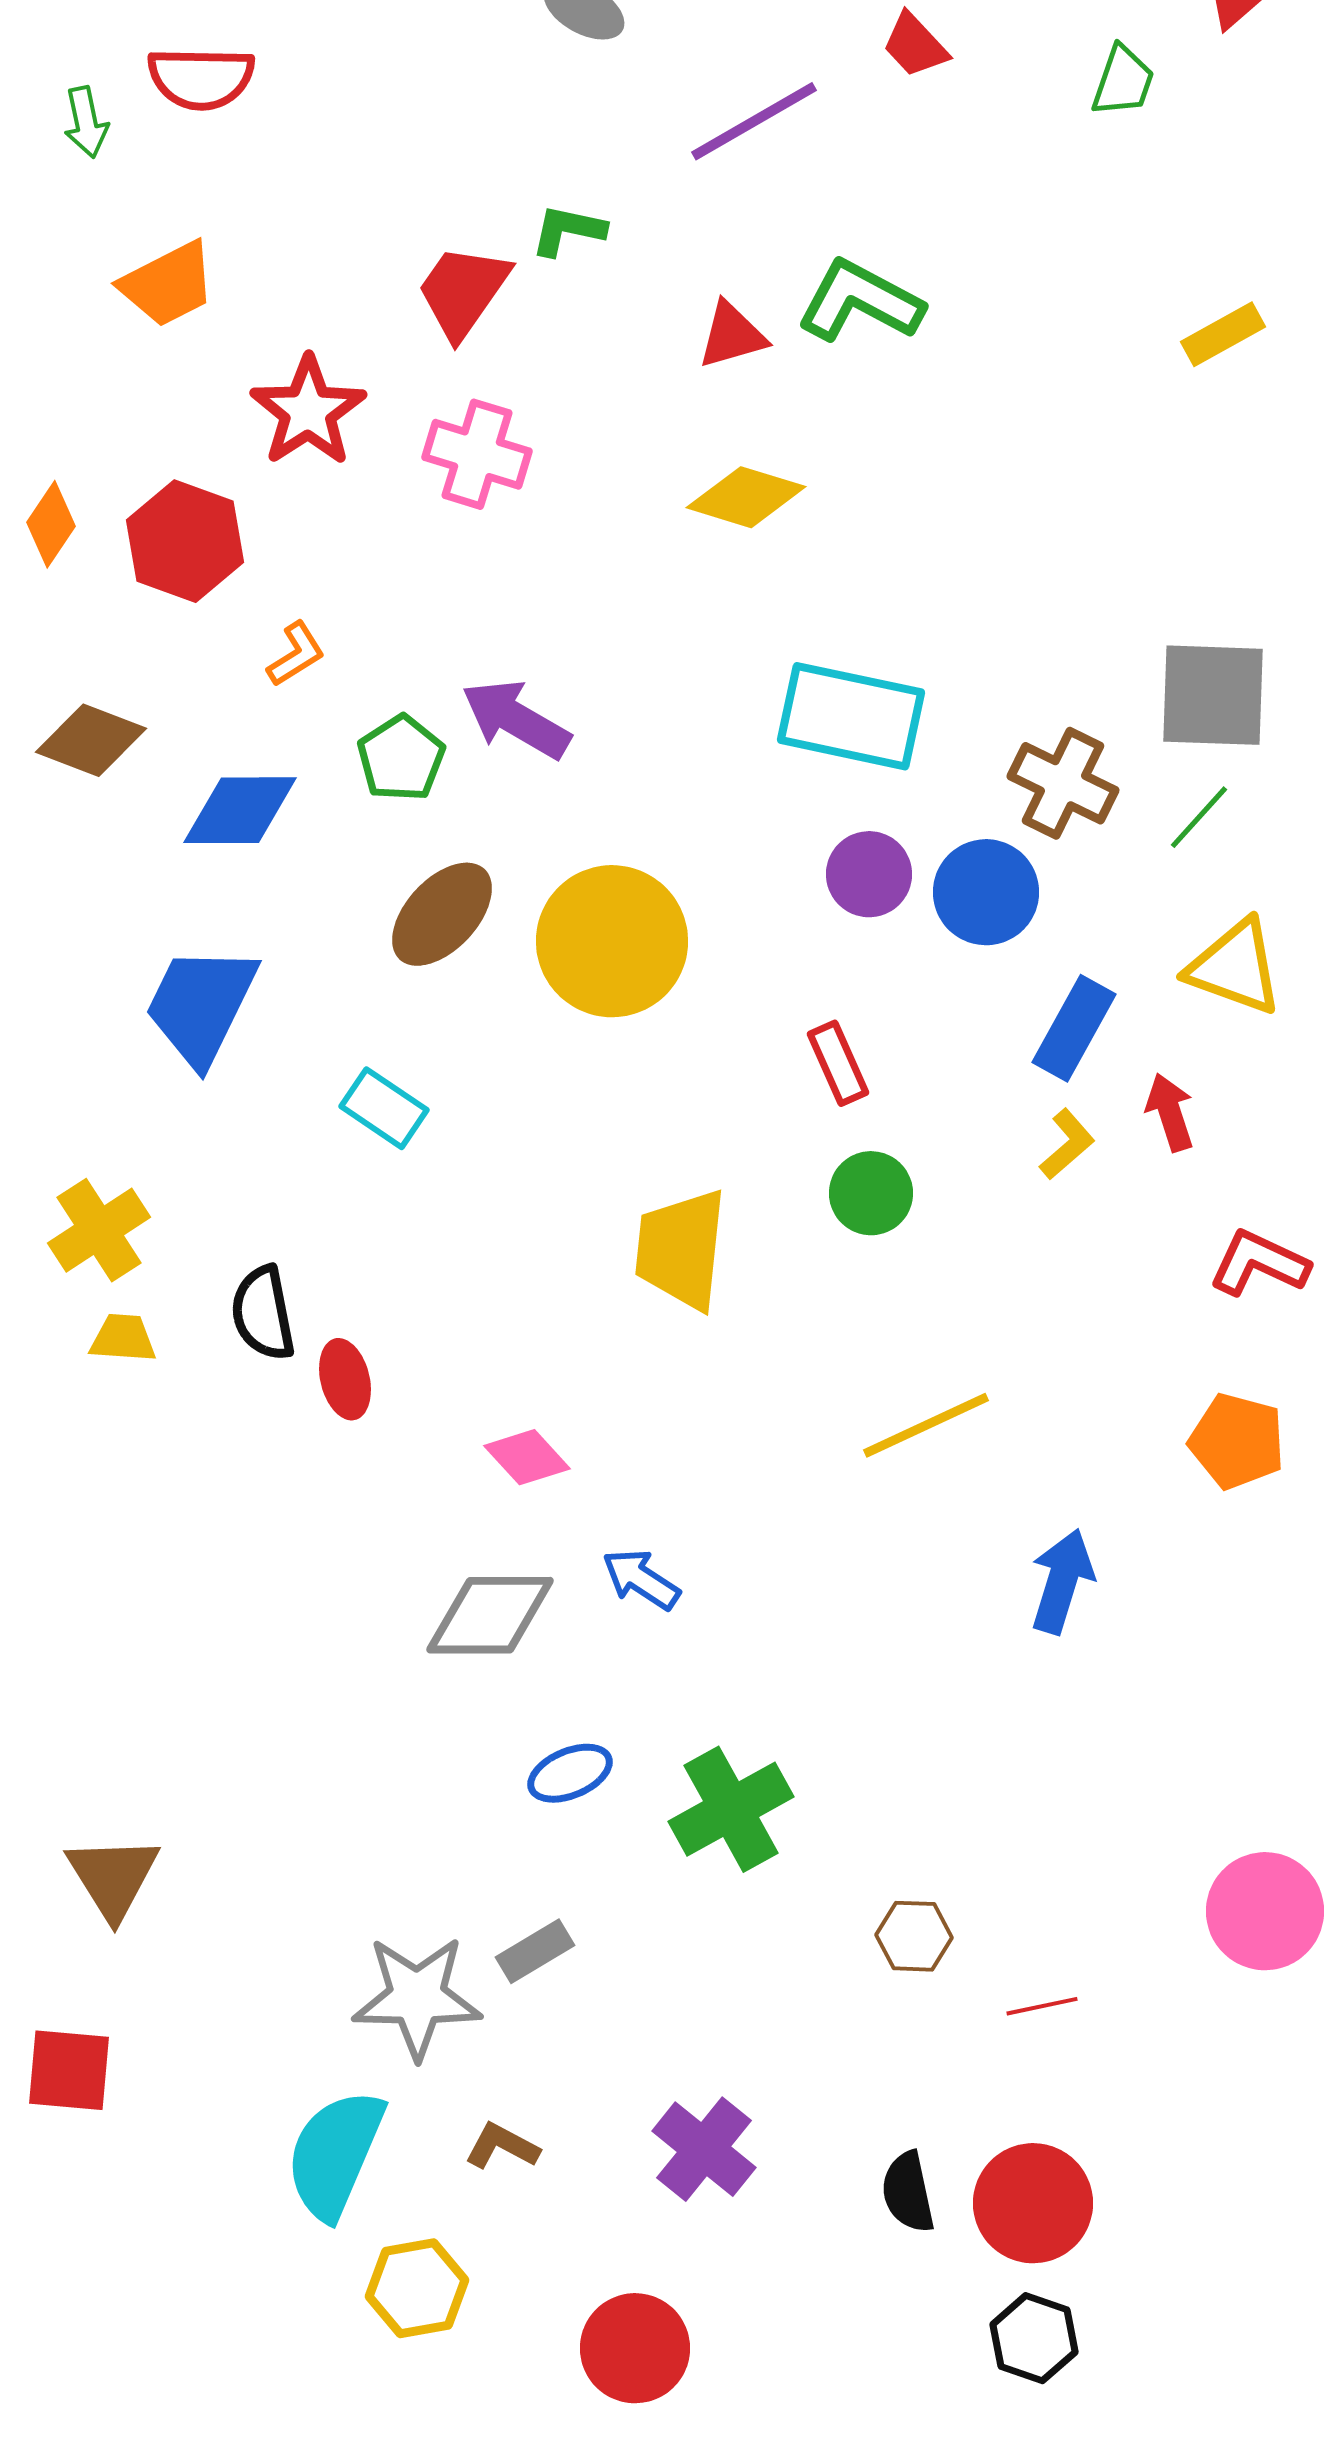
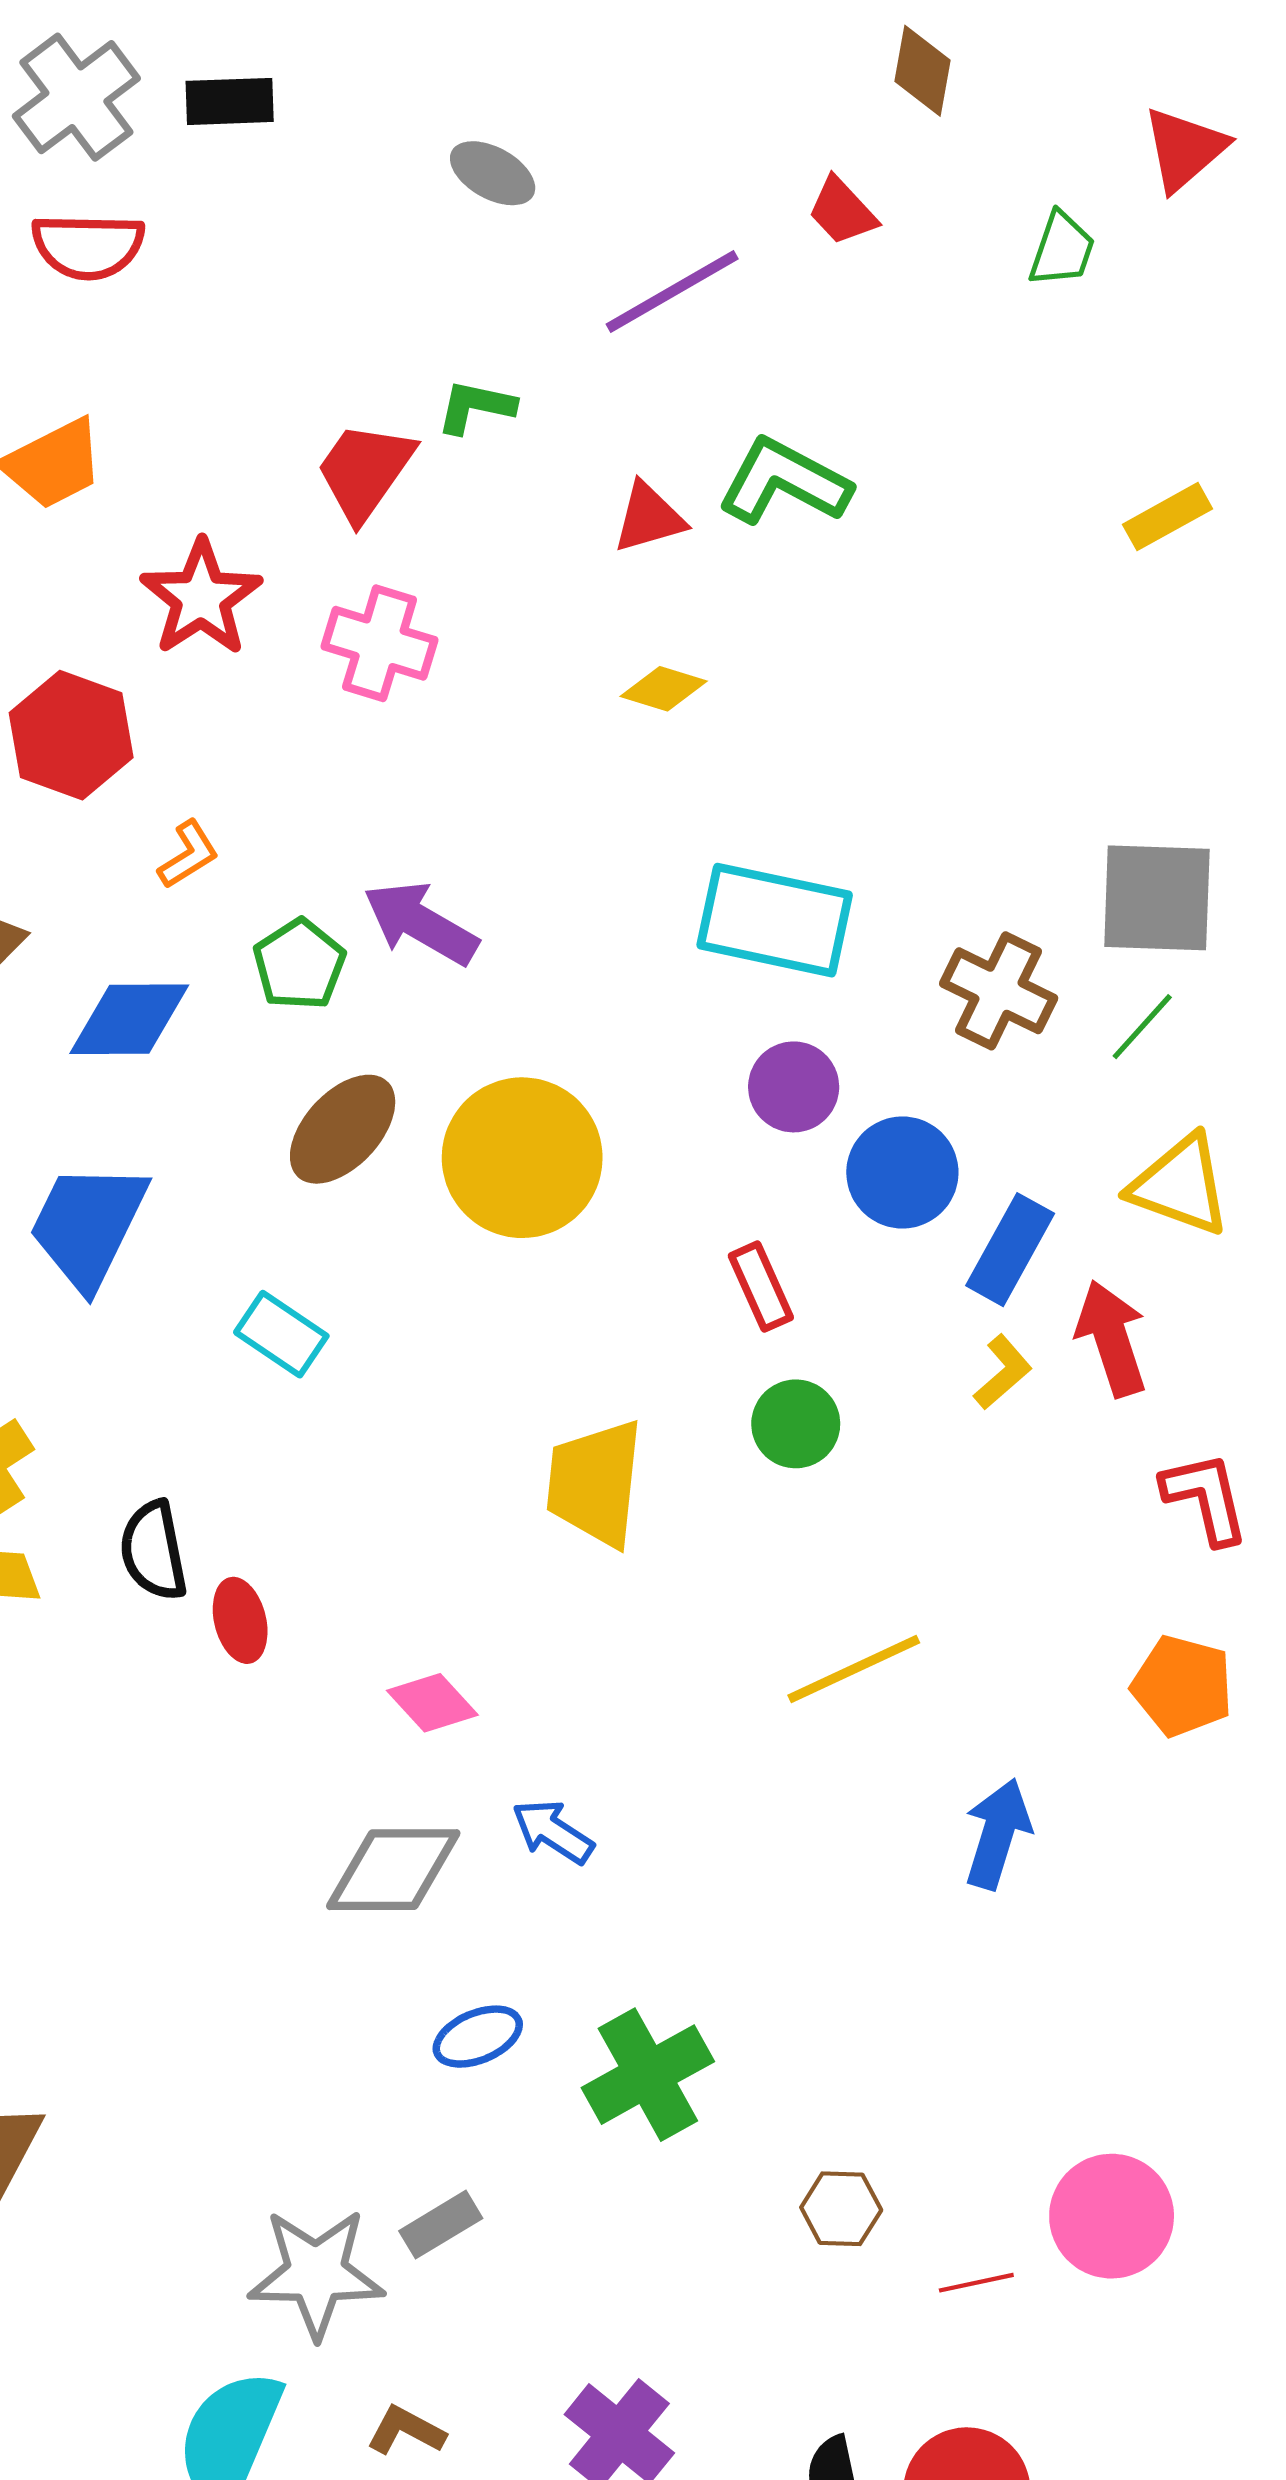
yellow diamond: (746, 497) -> (664, 689), size x0.7
blue circle: (986, 892) -> (902, 1172), moved
red arrow: (1170, 1112) -> (1112, 1338), size x1.4
red L-shape: (1259, 1263) -> (1206, 1498), turned 52
pink circle: (1265, 1911) -> (1112, 2216), moved

